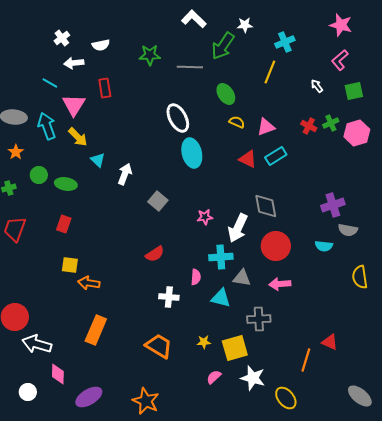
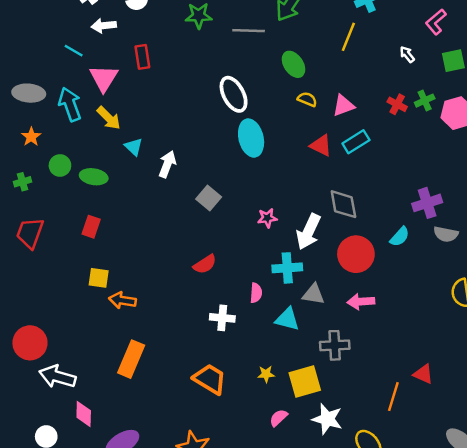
cyan semicircle: (324, 246) -> (400, 237), moved, turned -54

